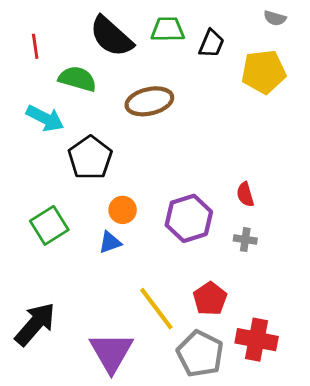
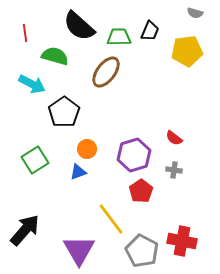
green trapezoid: (168, 29) -> (119, 37), moved
brown ellipse: (149, 101) -> (106, 72), turned -40
red semicircle: (245, 194) -> (174, 138), turned -36
red pentagon: (210, 299) -> (141, 191), moved

